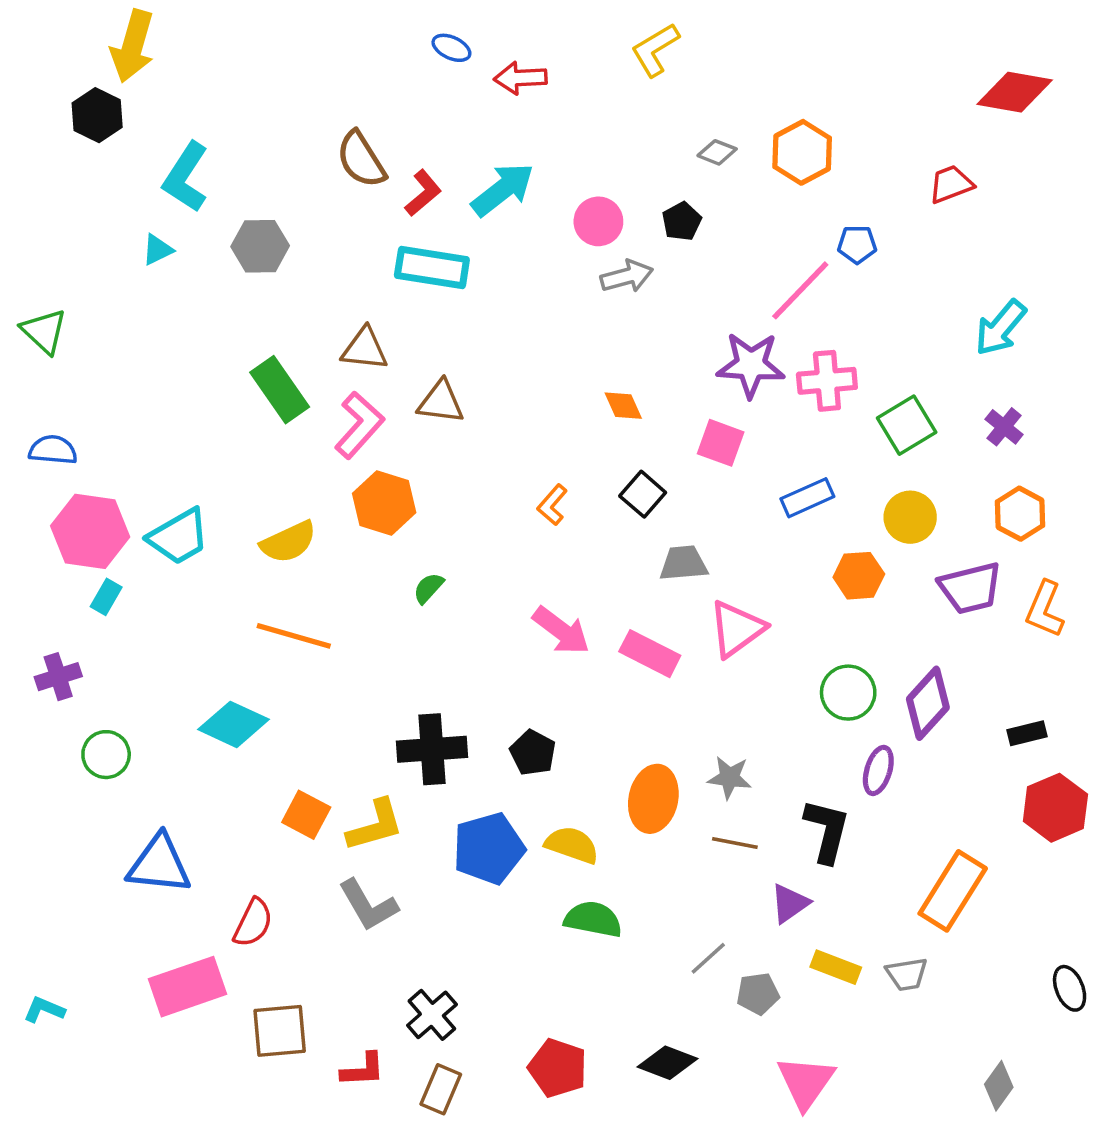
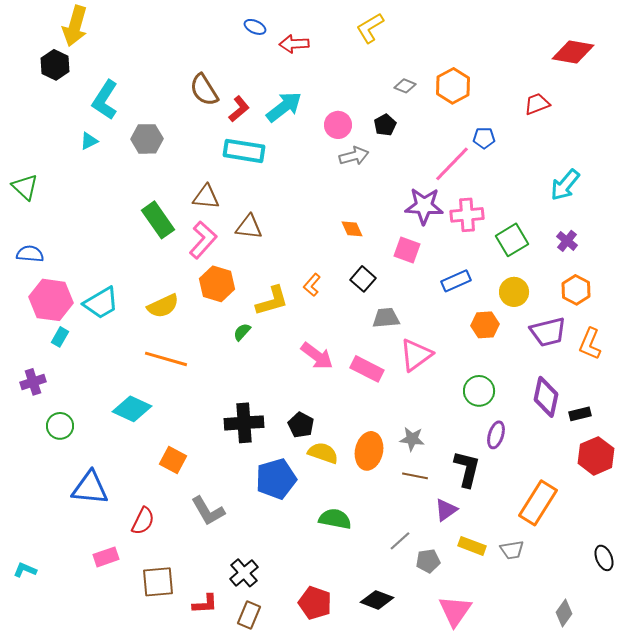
purple diamond: (928, 703) -> (546, 397), moved, turned -30
yellow L-shape: (375, 825) -> (272, 301), moved
yellow semicircle: (572, 845) -> (323, 453), moved
pink rectangle: (188, 987) -> (106, 557), size x0.6

